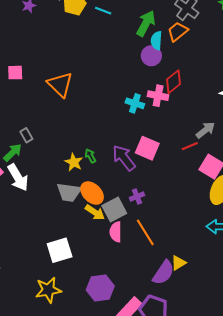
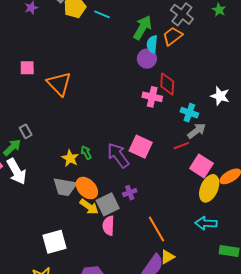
pink square: (15, 73) -> (27, 68), moved
red diamond: (173, 82) -> (167, 84), turned -50
cyan cross: (135, 103) -> (189, 113), moved
orange line: (145, 232) -> (157, 229), moved

